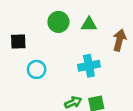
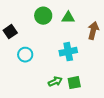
black square: (18, 41) -> (10, 32), turned -32

